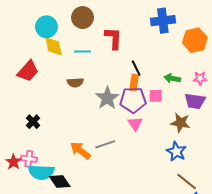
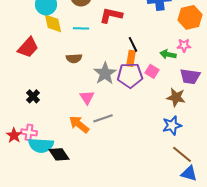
red L-shape: (113, 38) -> (111, 15), turned -80
pink star: (200, 78) -> (184, 45), moved
pink square: (156, 96) -> (152, 71), turned 32
pink triangle: (135, 124) -> (87, 97), moved
blue star: (176, 152) -> (172, 125), turned 30

